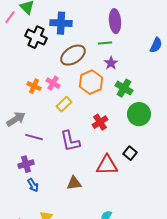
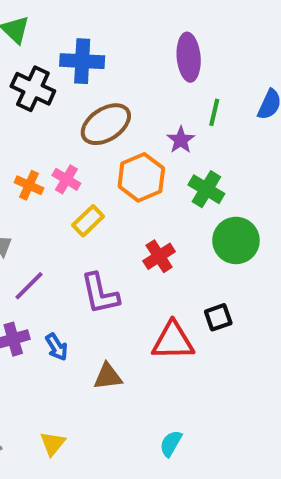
green line: (105, 43) -> (214, 112), moved, turned -72
purple line: (34, 137) -> (29, 286), turned -60
black square: (130, 153) -> (218, 317), turned 32
blue arrow: (33, 185) -> (57, 347), moved

